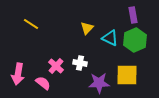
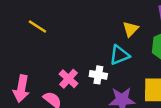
yellow triangle: (87, 28) -> (131, 29), moved
cyan triangle: (110, 38) -> (119, 55), moved, turned -48

